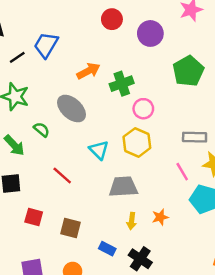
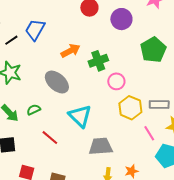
green semicircle: (41, 130) -> (34, 110), moved, turned -64
yellow hexagon: (137, 142) -> (130, 108), moved
cyan triangle: (99, 150) -> (80, 116), size x1.4

